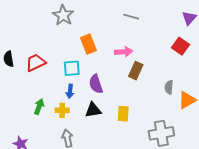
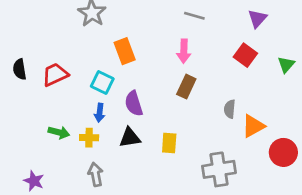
gray line: (131, 17) -> (194, 16), moved
pink arrow: (124, 52) -> (184, 51), moved, turned 96
cyan square: (72, 68) -> (102, 83), turned 30
green arrow: (39, 107) -> (59, 132), turned 84

